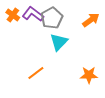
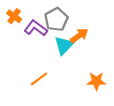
purple L-shape: (33, 14) -> (36, 28), moved
orange arrow: (91, 20) -> (79, 36), moved

